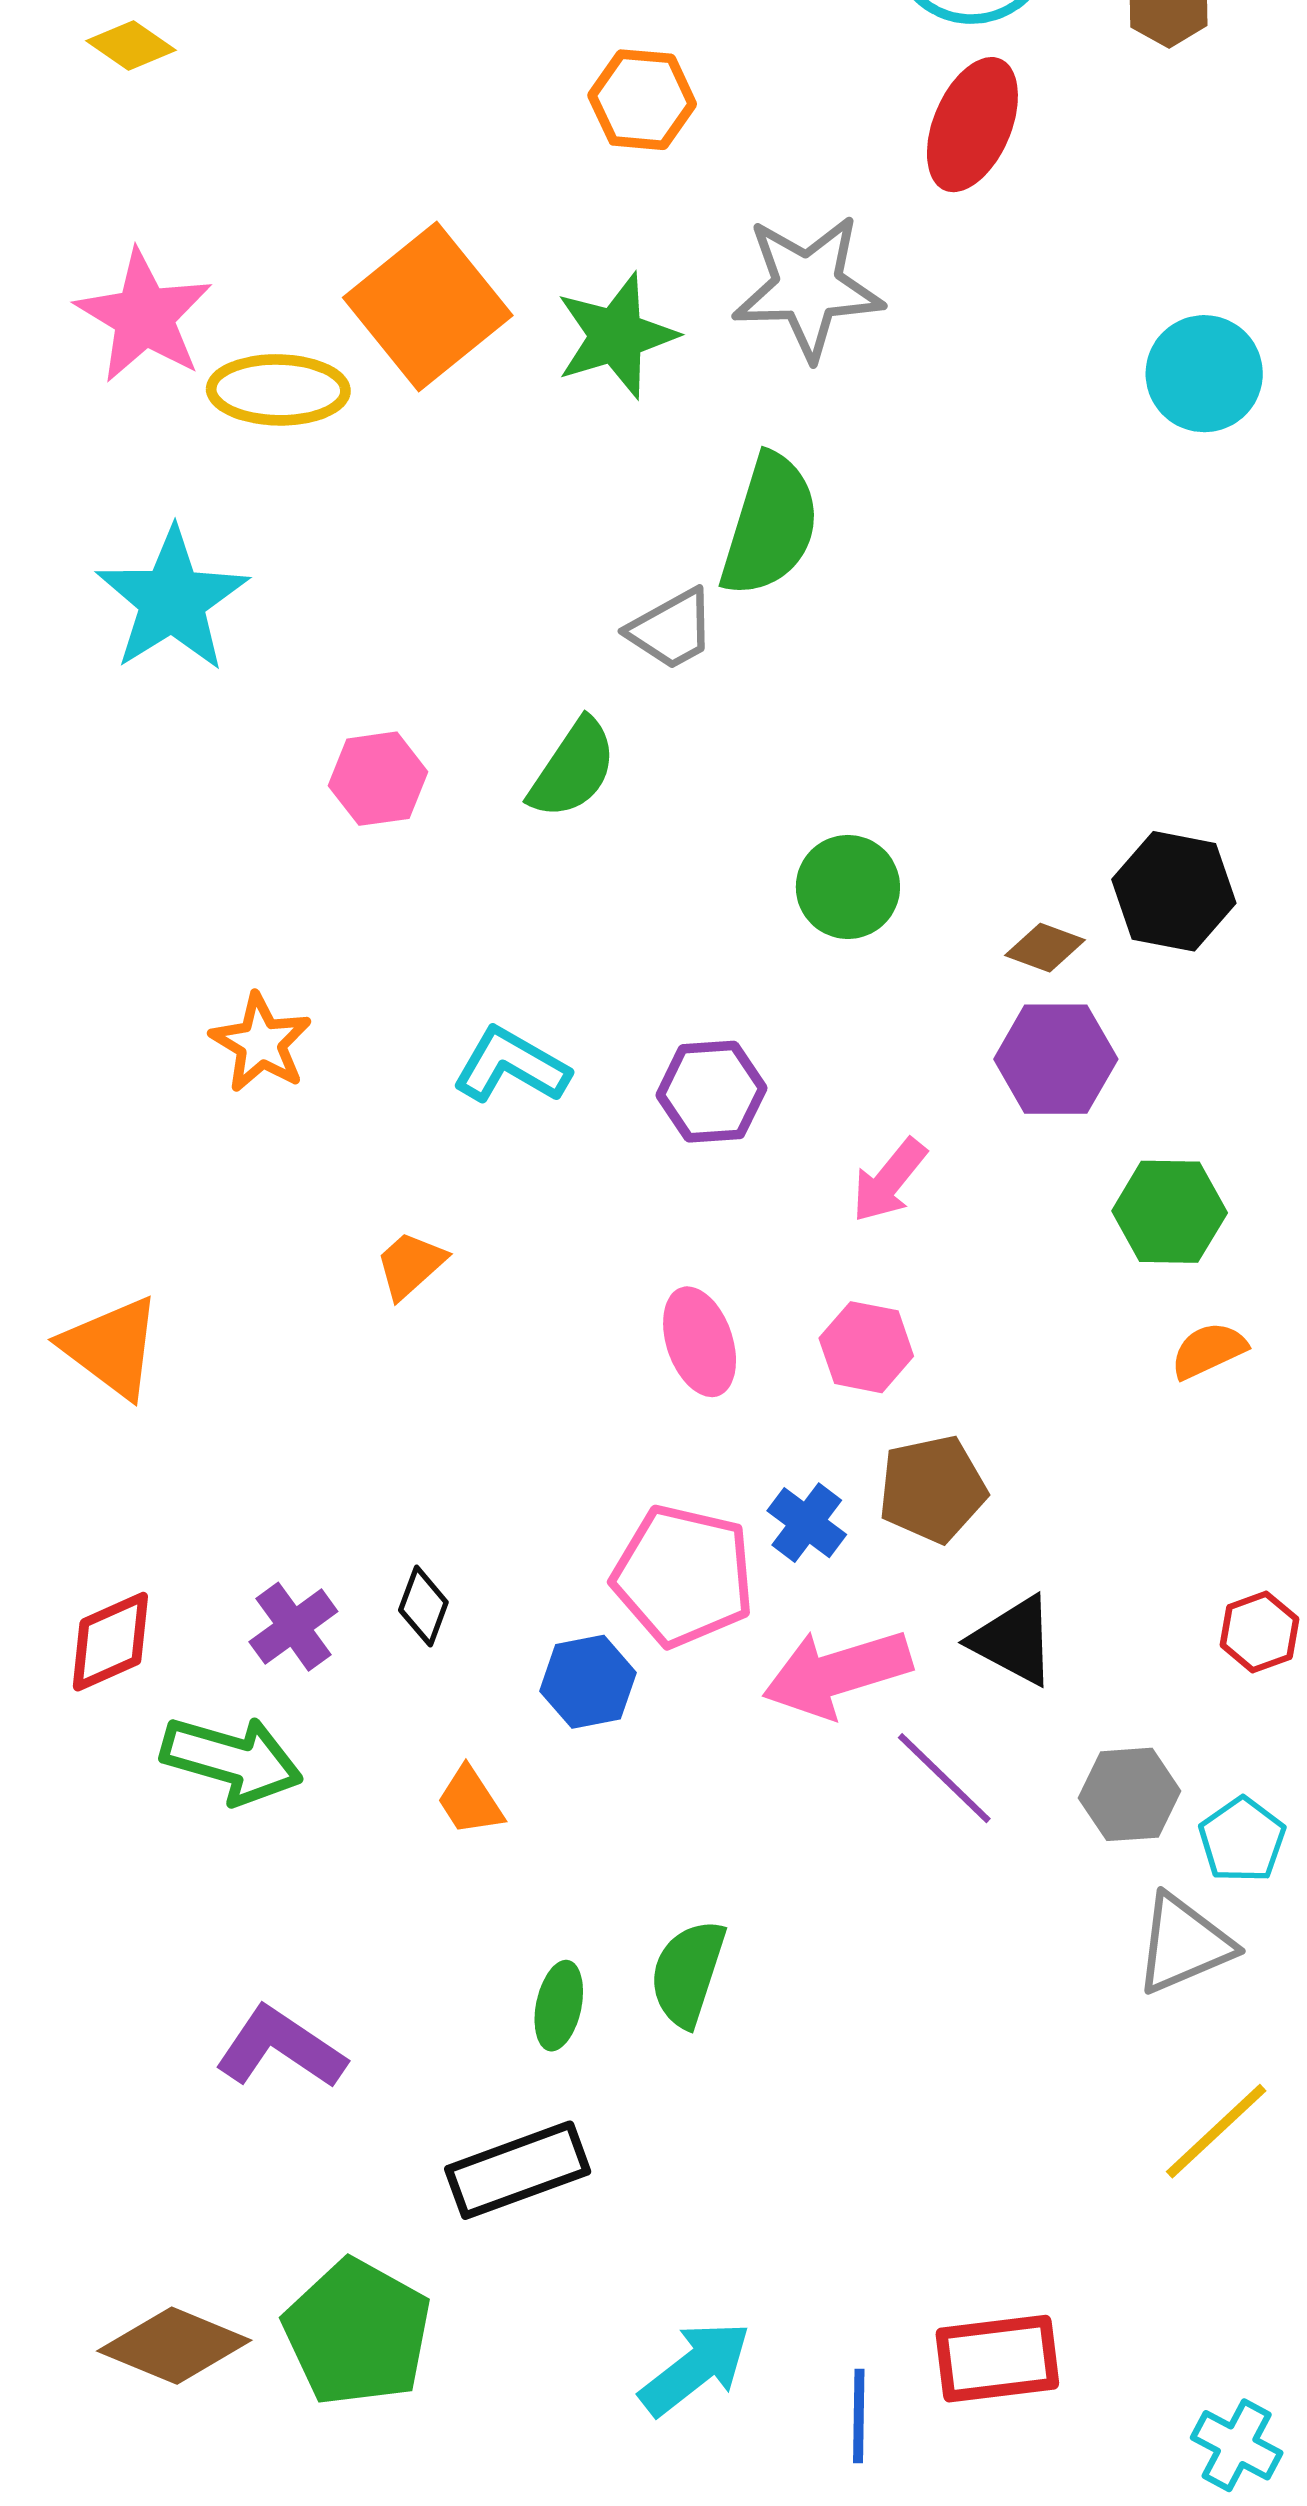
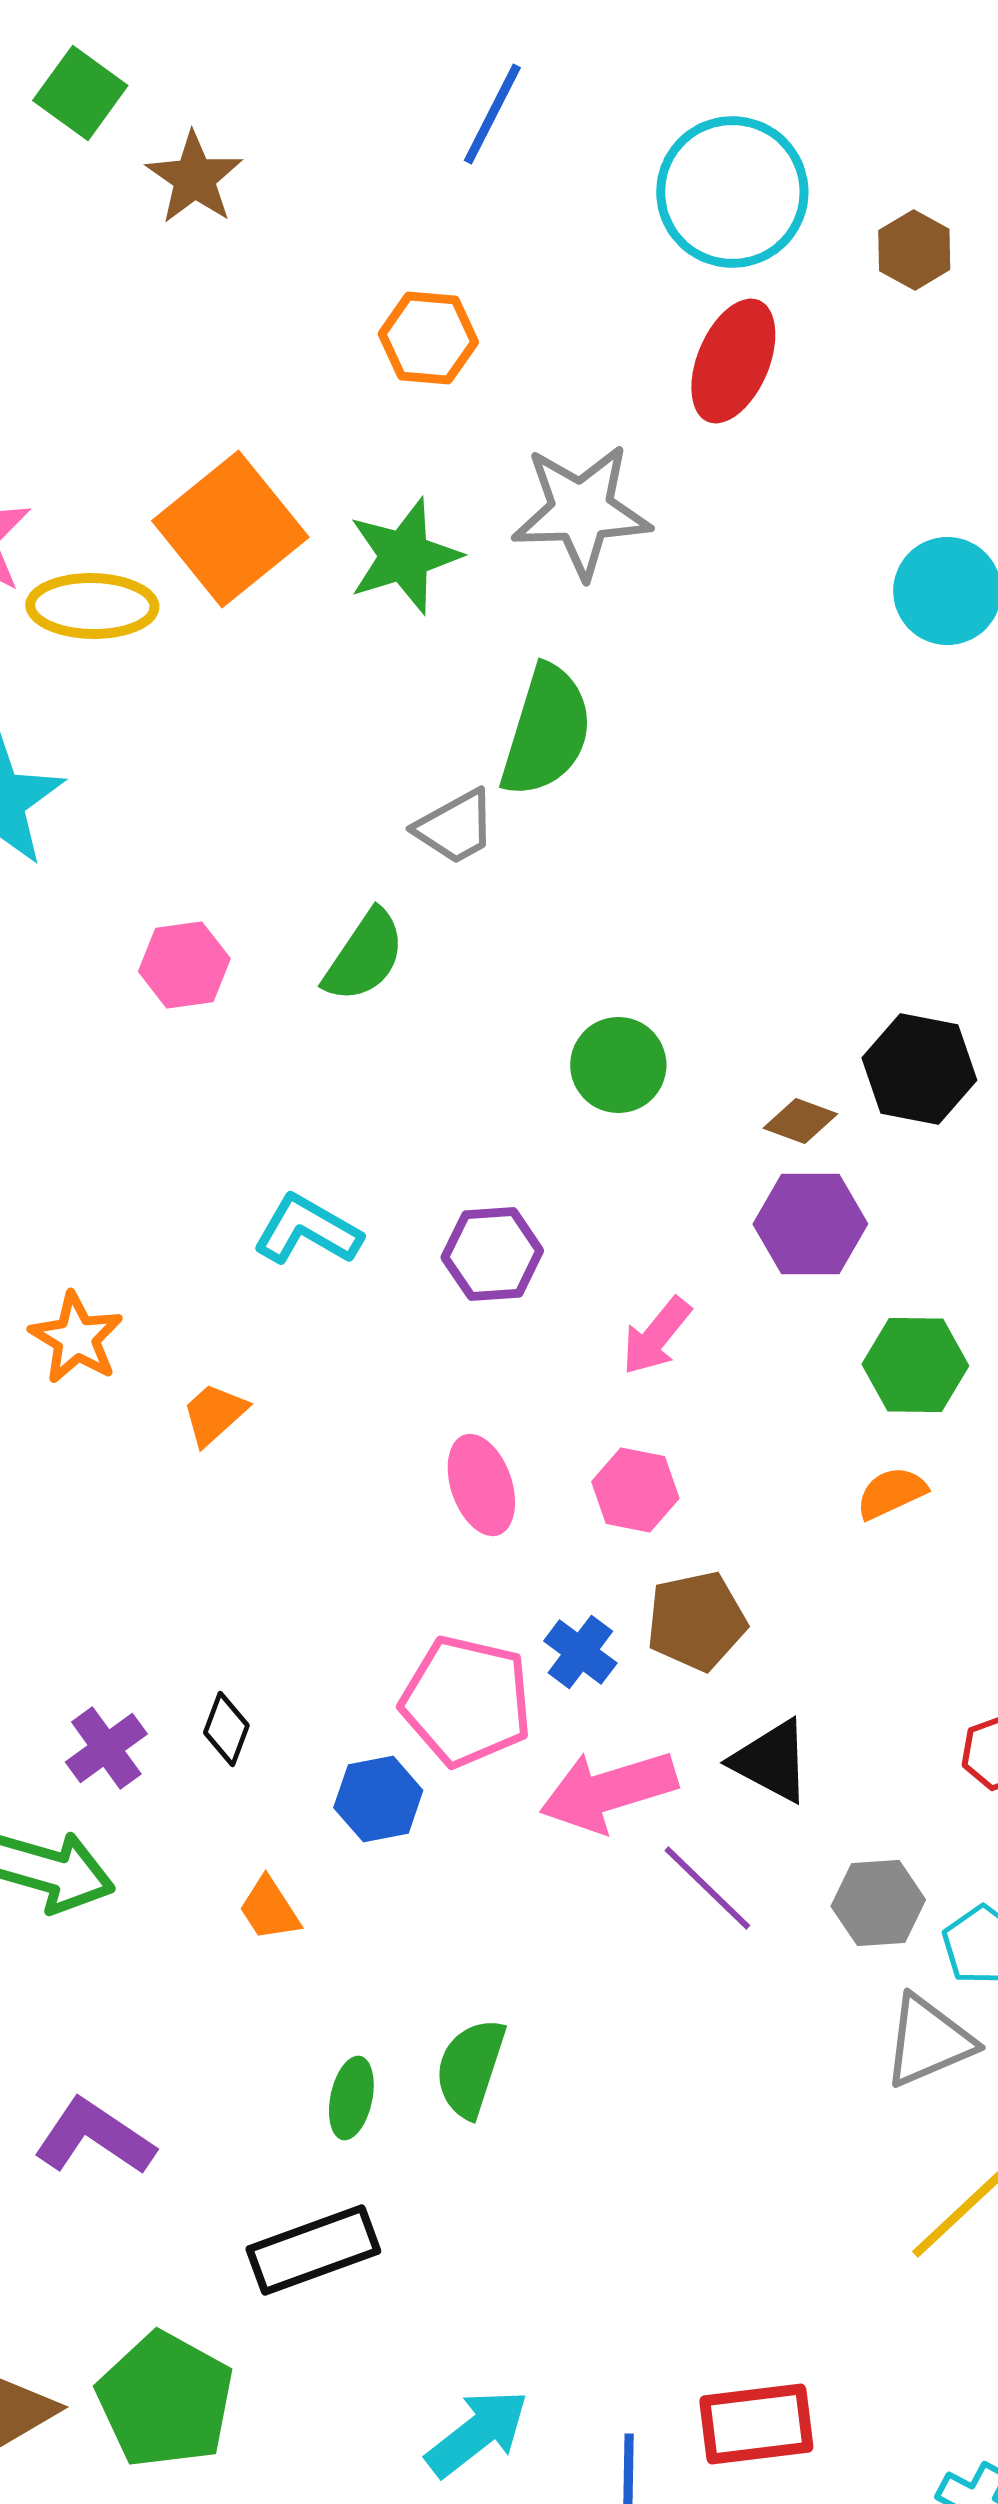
orange star: (261, 1043) -> (76, 1338), moved
orange semicircle: (1209, 1350) -> (891, 1493), moved

